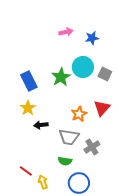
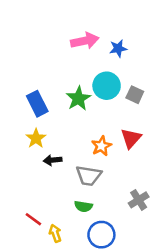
pink arrow: (66, 32) -> (85, 41), size x1.5
gray cross: (92, 147) -> (139, 200), moved

